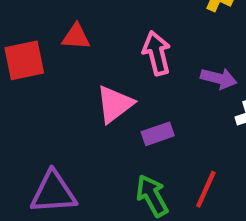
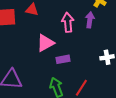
purple arrow: (219, 78) -> (90, 20), moved, turned -105

